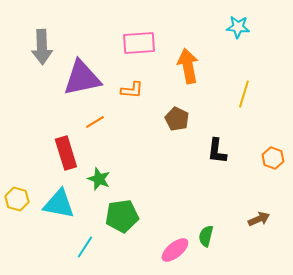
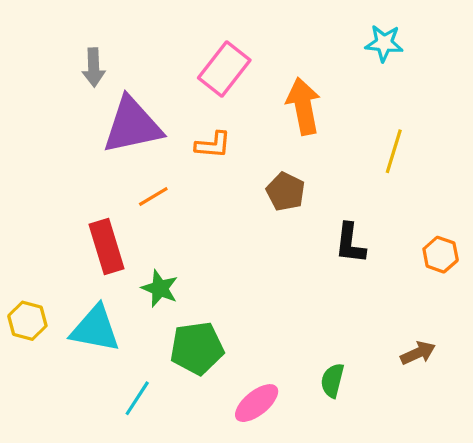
pink rectangle: (139, 43) -> (224, 69), turned -48
gray arrow: (42, 47) -> (94, 67), moved, size x0.7
pink ellipse: (175, 250) -> (257, 403), moved

